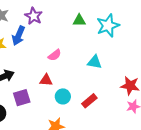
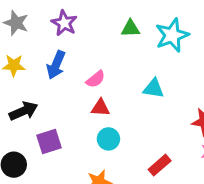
blue arrow: (18, 36) -> (56, 65), moved
red triangle: (46, 80) -> (100, 108), moved
red rectangle: (89, 101) -> (160, 165), moved

